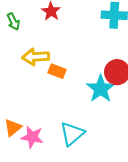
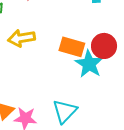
orange rectangle: (57, 71) -> (72, 47), moved, size x1.4

